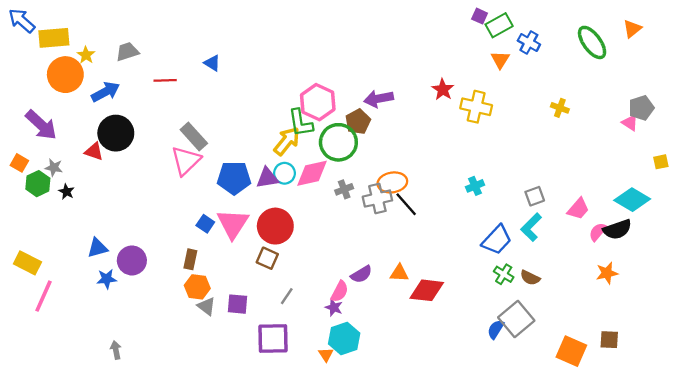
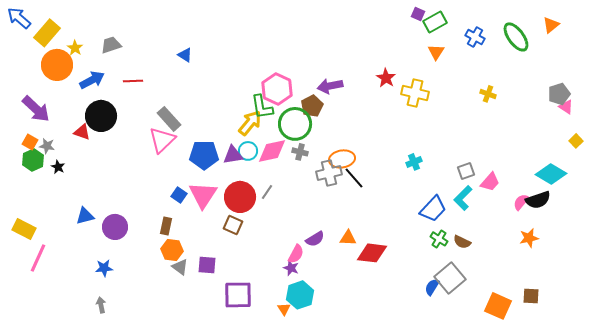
yellow rectangle: (54, 38) -> (47, 33), turned -44
blue cross: (529, 42) -> (475, 37), moved
red line: (165, 80) -> (133, 81), moved
pink triangle: (630, 123) -> (566, 107), moved
yellow square: (661, 162) -> (576, 141), turned -32
orange square: (19, 163) -> (30, 142), moved
gray cross: (344, 189) -> (300, 152), moved, turned 35
pink trapezoid: (578, 209) -> (490, 182), moved
blue star: (107, 279) -> (104, 268), moved
gray line: (287, 296) -> (267, 192), moved

